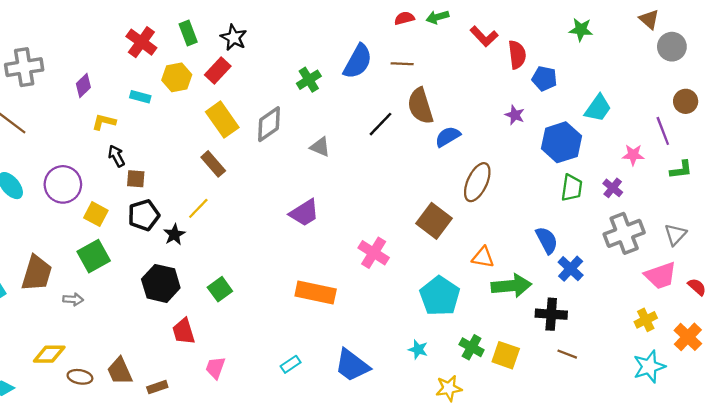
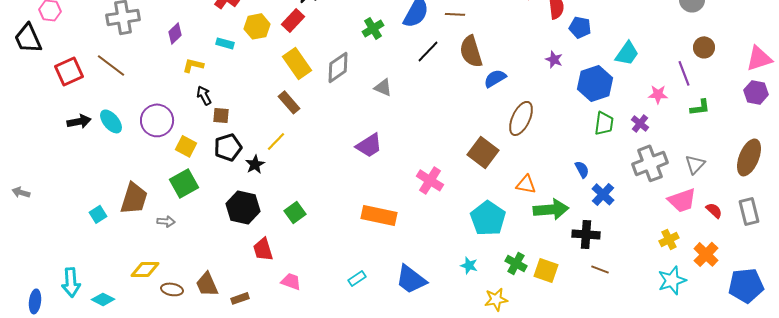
black line: (380, 124) -> (428, 51), moved
blue semicircle: (547, 240) -> (582, 169), size x0.7
pink trapezoid: (215, 368) -> (291, 281), turned 90

